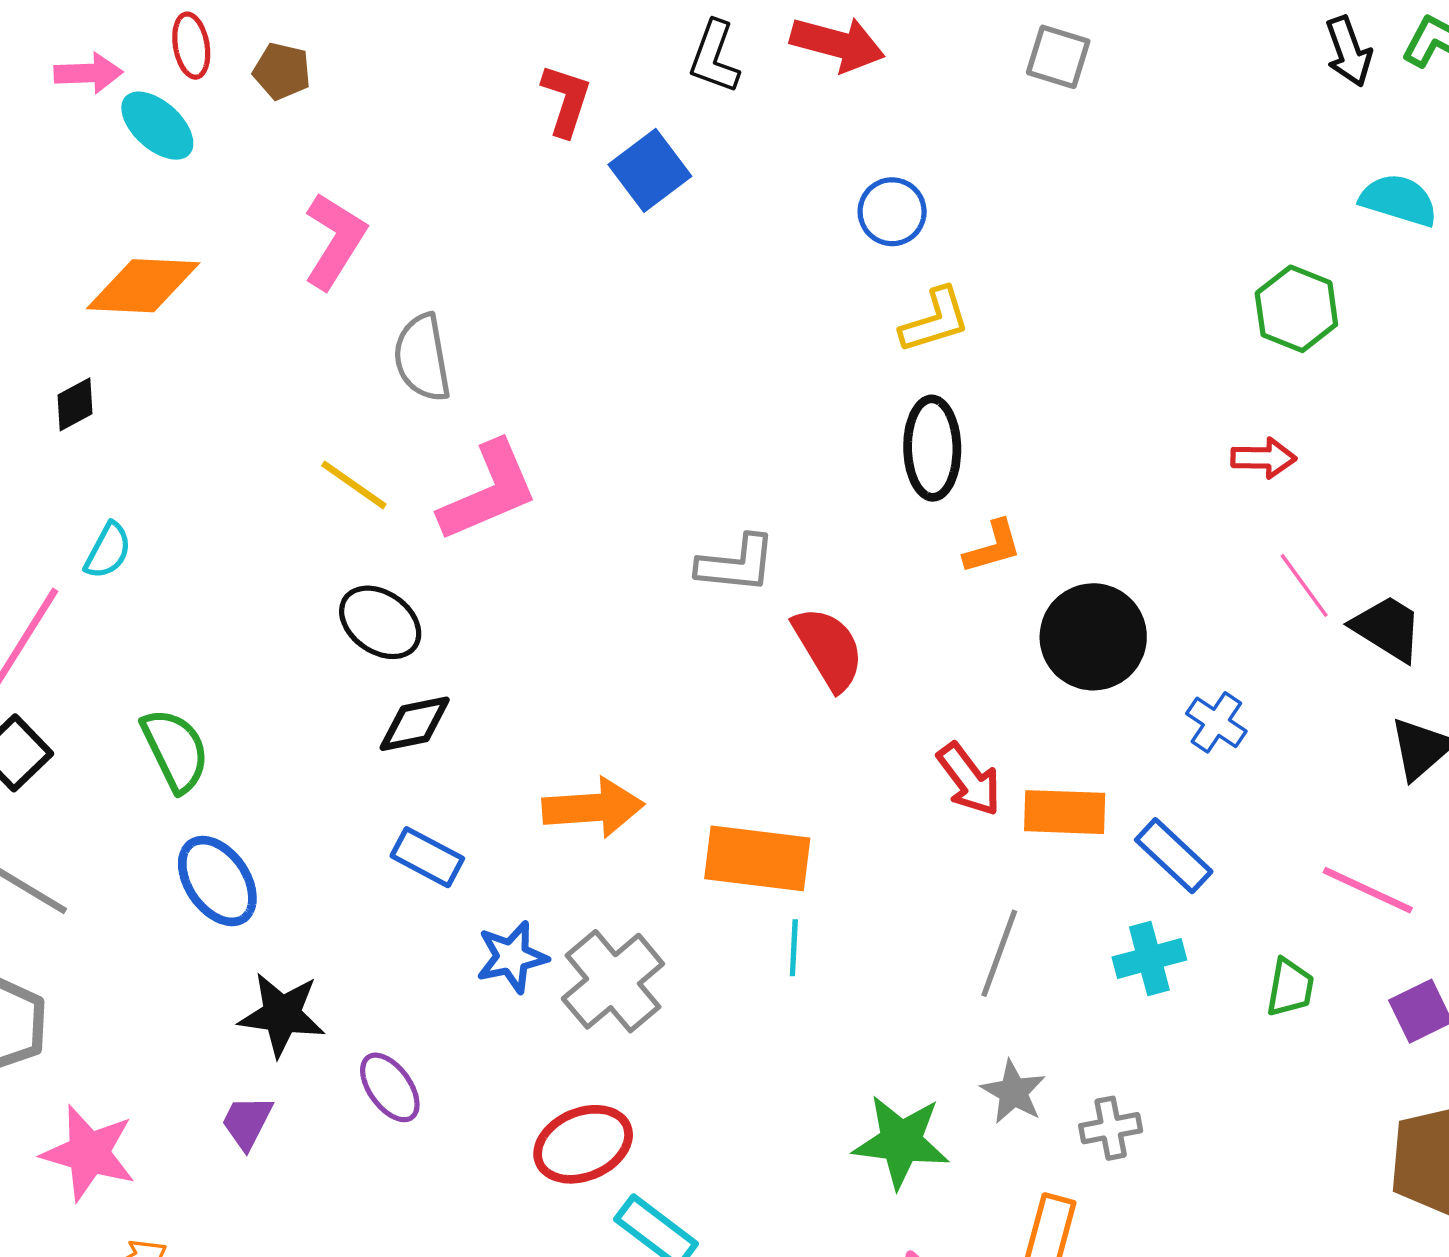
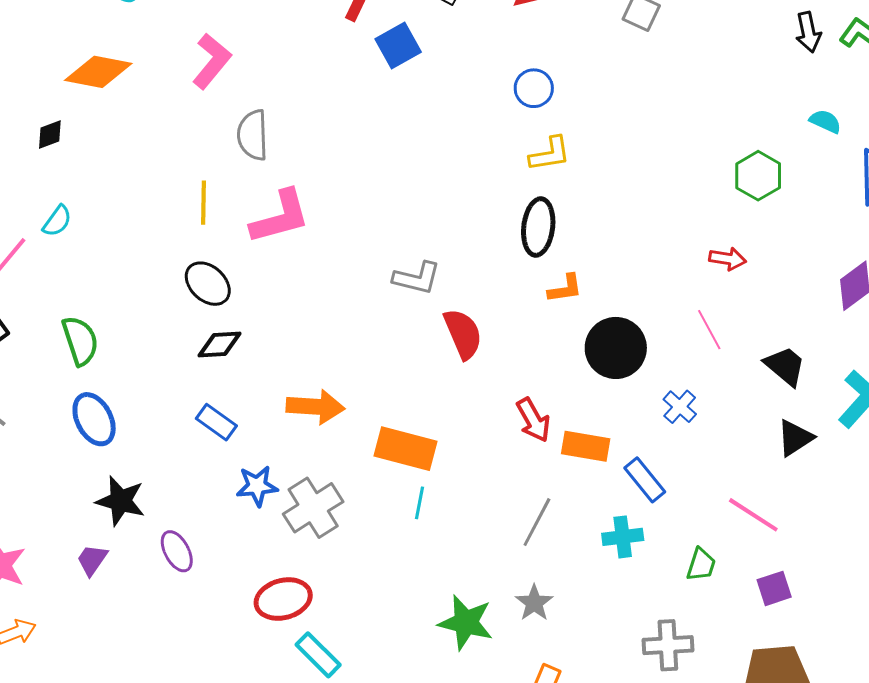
cyan semicircle: (1399, 200) -> (825, 121), size x0.7
yellow line: (354, 485) -> (203, 203), turned 48
pink line: (1304, 585) -> (709, 330), moved
gray cross: (1111, 1128) -> (668, 645), moved, size x1.4

